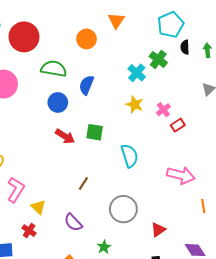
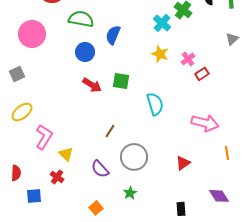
gray circle: (123, 209) -> (134, 157), moved
red triangle: (158, 230) -> (183, 163), moved

